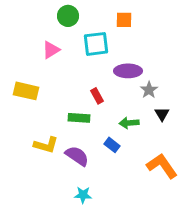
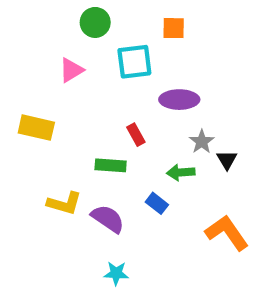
gray star: (149, 90) -> (202, 142), moved

